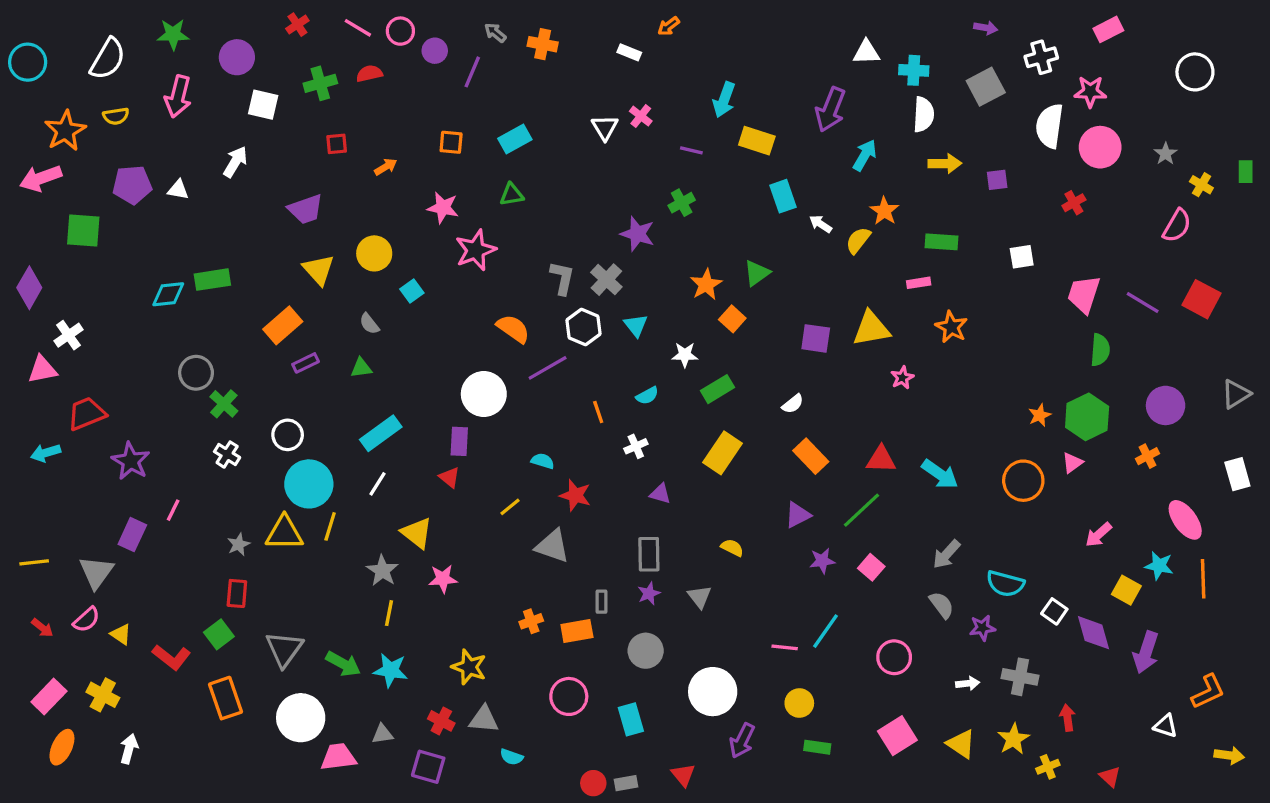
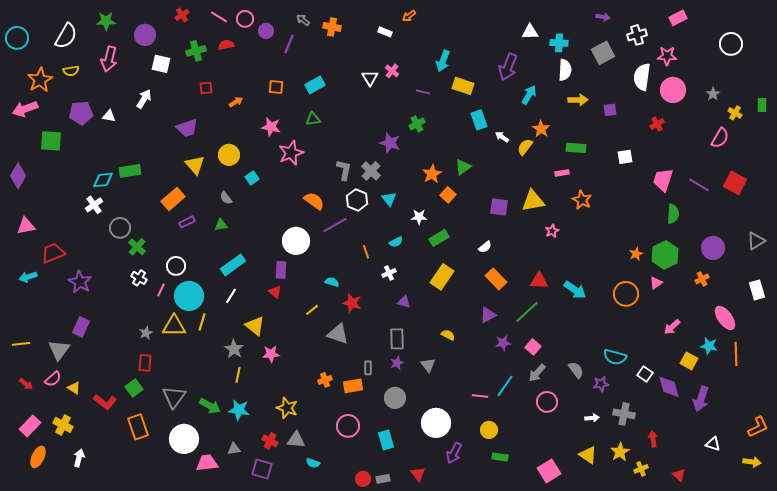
white cross: (69, 335) -> (94, 205), moved
pink line: (173, 510) -> (161, 290), moved
gray arrow: (946, 554) -> (537, 373), moved
orange L-shape: (1208, 692) -> (758, 427), moved
pink square: (897, 736) -> (549, 471), moved

